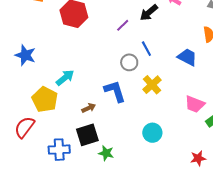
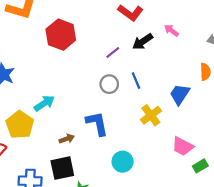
blue trapezoid: (187, 57) -> (180, 94), turned -90
gray circle: (129, 62) -> (109, 84), moved
yellow cross: (152, 85) -> (151, 115), moved
cyan circle: (152, 133) -> (123, 162), moved

